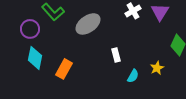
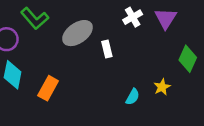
white rectangle: (116, 55) -> (107, 49), moved

